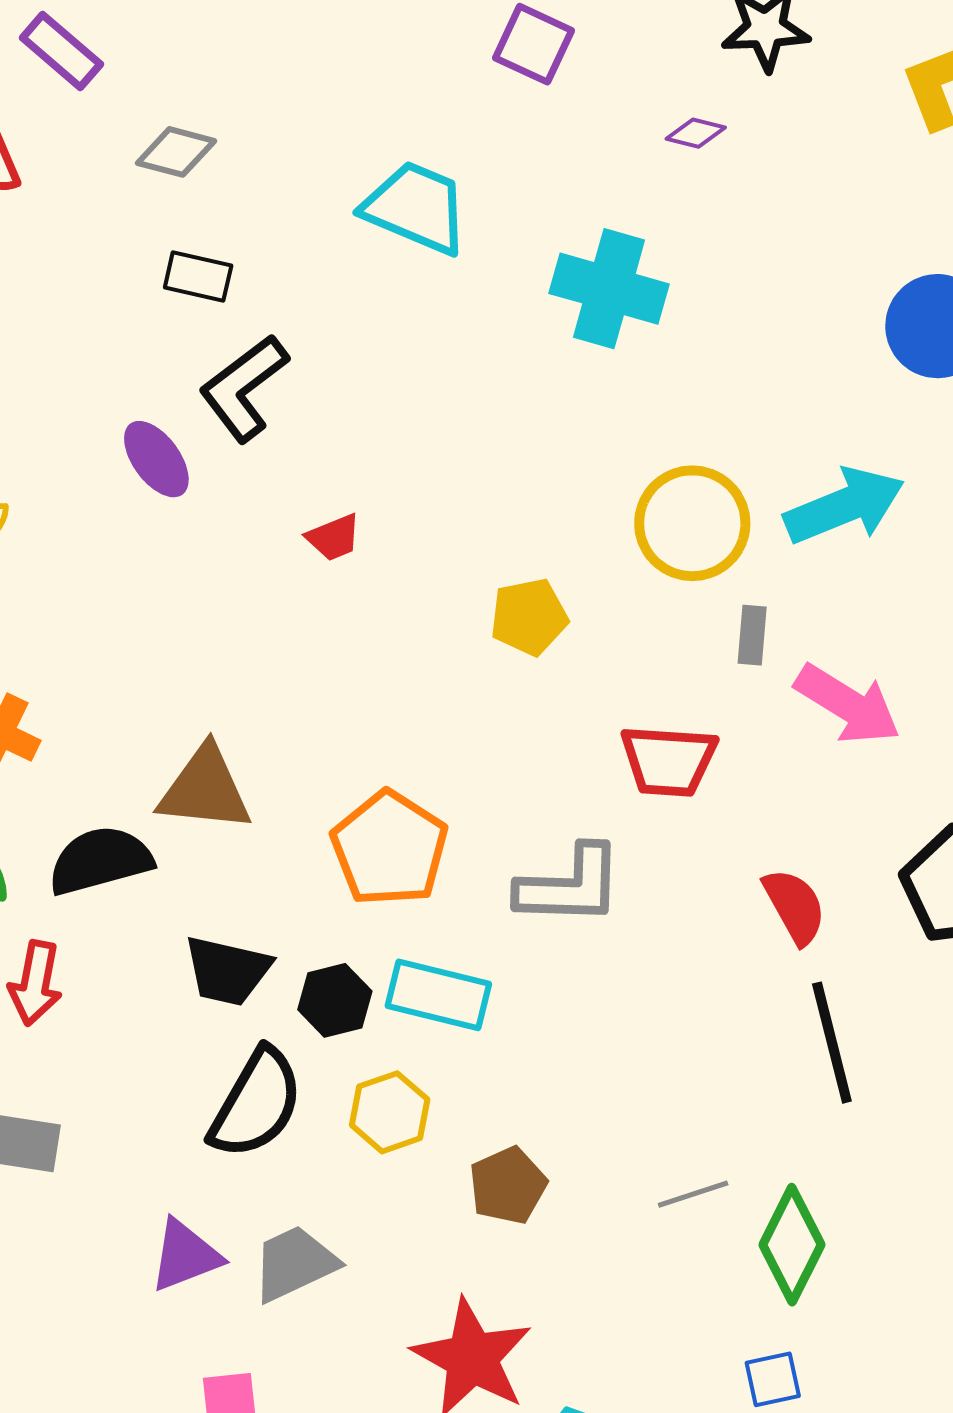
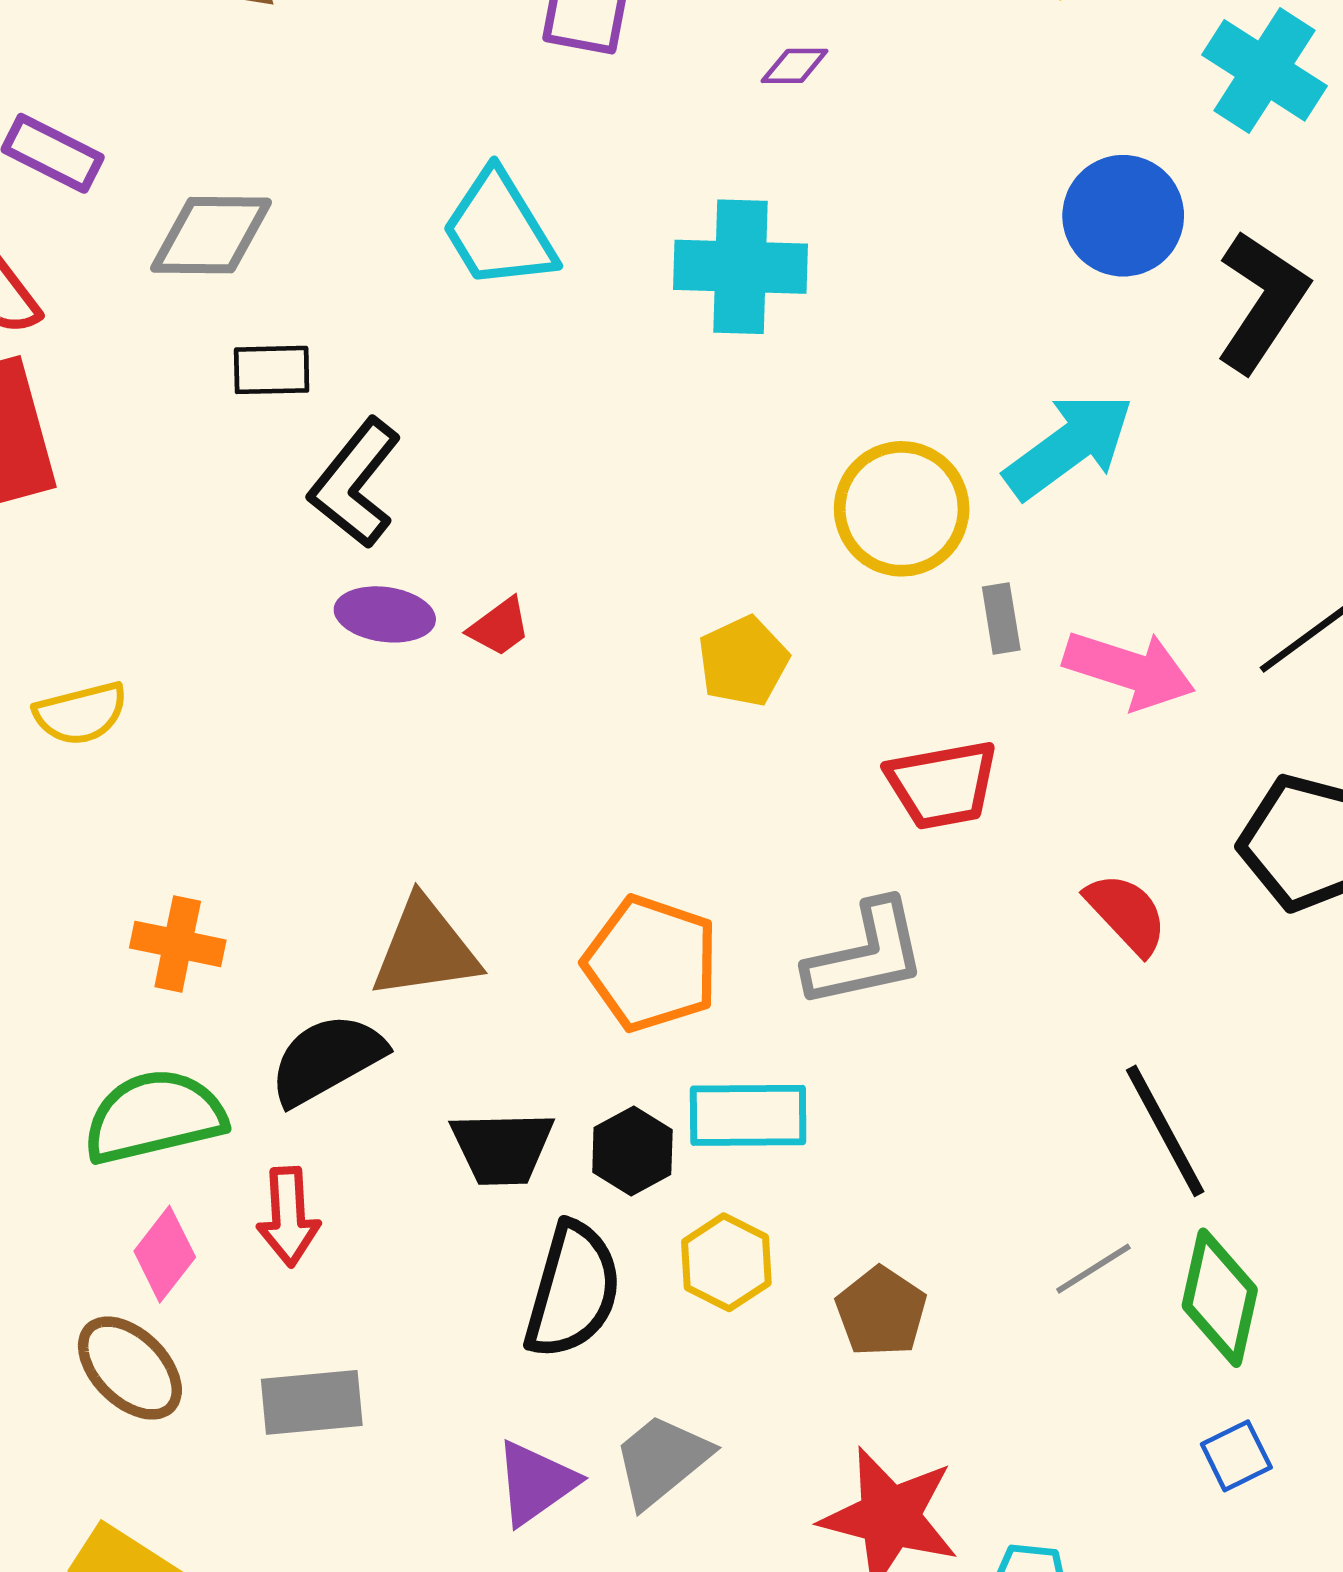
gray diamond: (176, 152) -> (211, 235), size x1.4
cyan trapezoid: (416, 208) -> (499, 230), turned -130
purple ellipse: (156, 459) -> (385, 614), moved, turned -32
black line: (832, 1043) -> (1165, 1131), moved

